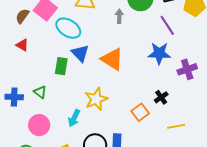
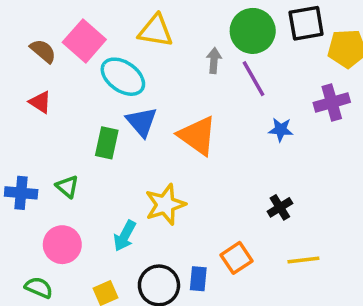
brown semicircle: (22, 16) -> (43, 51), turned 91
purple line: (167, 25) -> (254, 79), moved
blue star: (159, 53) -> (281, 130), size x0.6
purple cross: (187, 69) -> (332, 102), moved
orange square: (140, 112) -> (236, 258), moved

